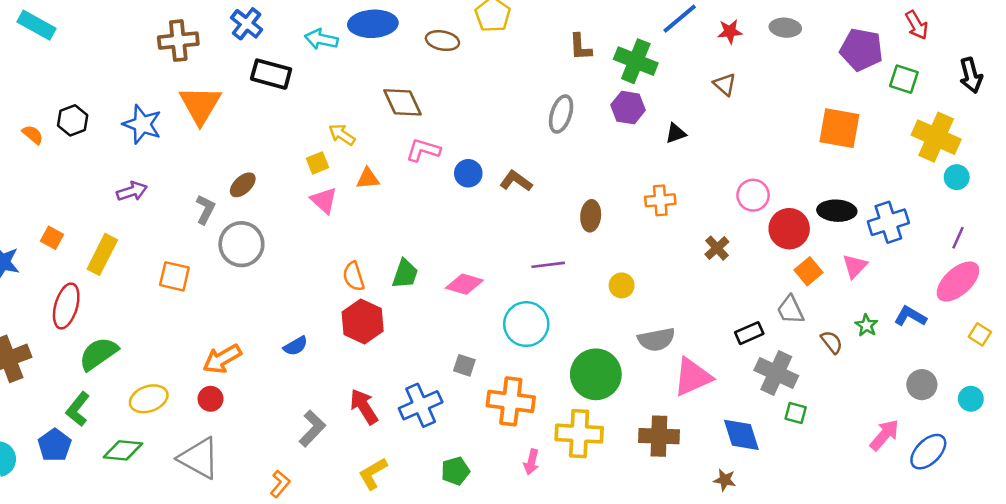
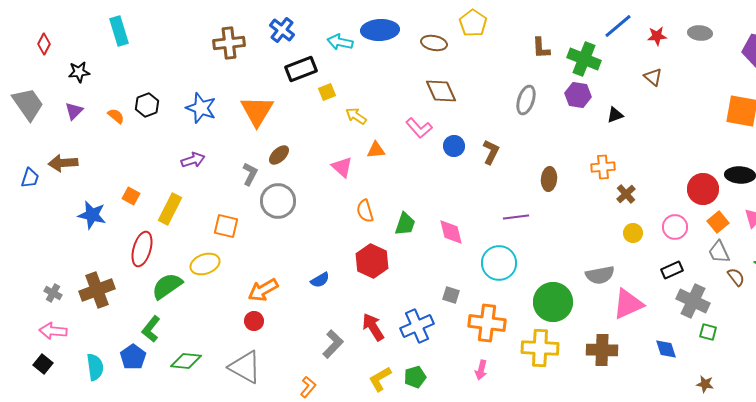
cyan rectangle: (37, 25) -> (119, 31), turned 44
black rectangle: (271, 74) -> (301, 69), turned -36
brown diamond: (403, 102) -> (441, 91), moved
orange triangle: (200, 105) -> (257, 111), moved
pink L-shape: (423, 150) -> (419, 128), turned -148
yellow square: (317, 163) -> (327, 92), moved
brown L-shape: (516, 181) -> (491, 152), turned 80
pink circle: (753, 195) -> (675, 227), moved
brown cross: (717, 248) -> (626, 194), moved
orange semicircle: (354, 276) -> (365, 211), moved
pink diamond: (464, 284) -> (451, 232), turned 60
yellow circle: (622, 285) -> (633, 233), moved
gray trapezoid: (790, 310) -> (719, 252), moved
yellow ellipse: (149, 399) -> (205, 264), moved
blue diamond: (741, 435) -> (666, 349), size x0.7
pink arrow: (531, 462) -> (481, 370), moved
green pentagon: (455, 471) -> (415, 377), moved
brown star: (725, 480) -> (705, 384), moved

